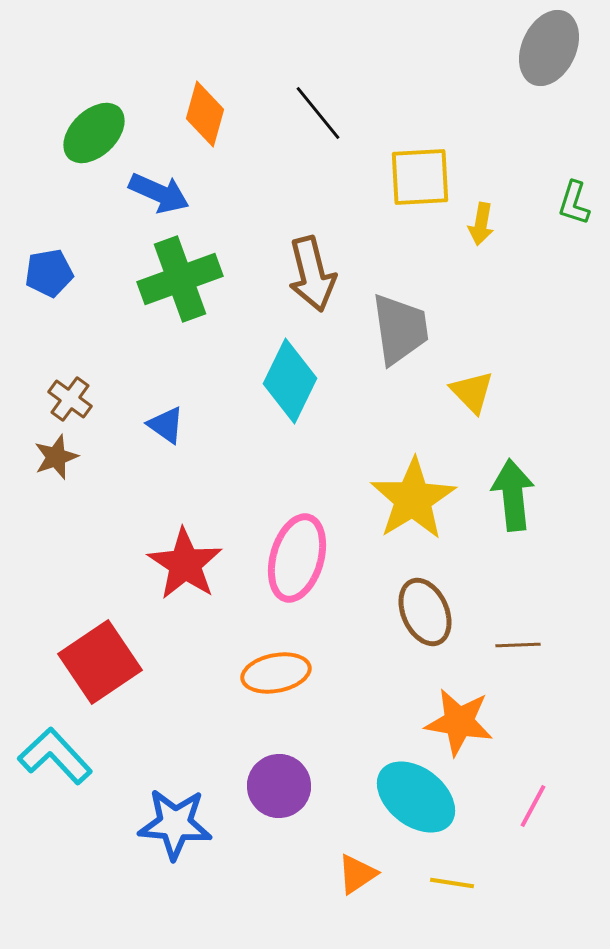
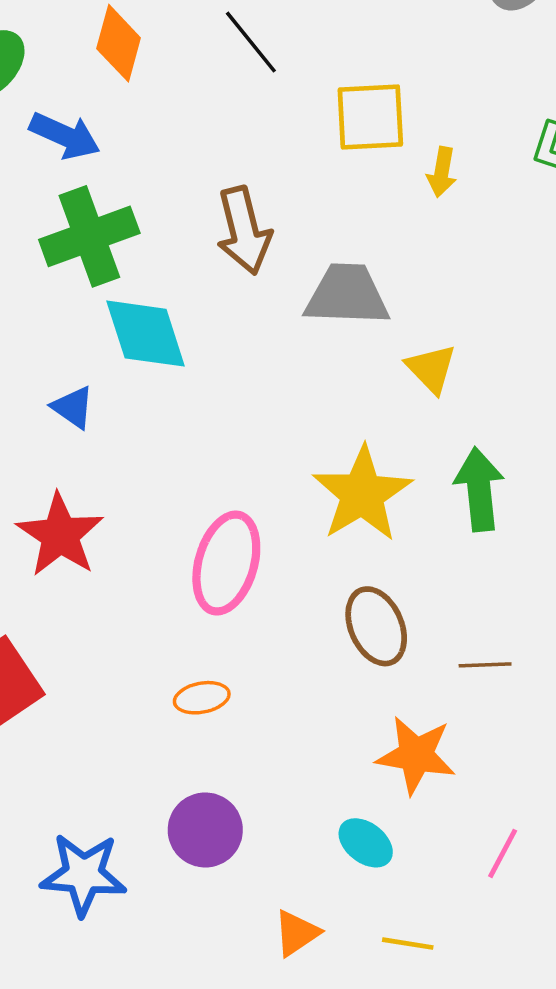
gray trapezoid: (400, 329) -> (347, 295), turned -80
cyan diamond: (290, 381) -> (146, 334), moved, turned -44
red star: (185, 564) -> (60, 535), moved
orange ellipse: (276, 673) -> (202, 698), size x0.7
cyan ellipse: (416, 797) -> (366, 843), size x0.6

